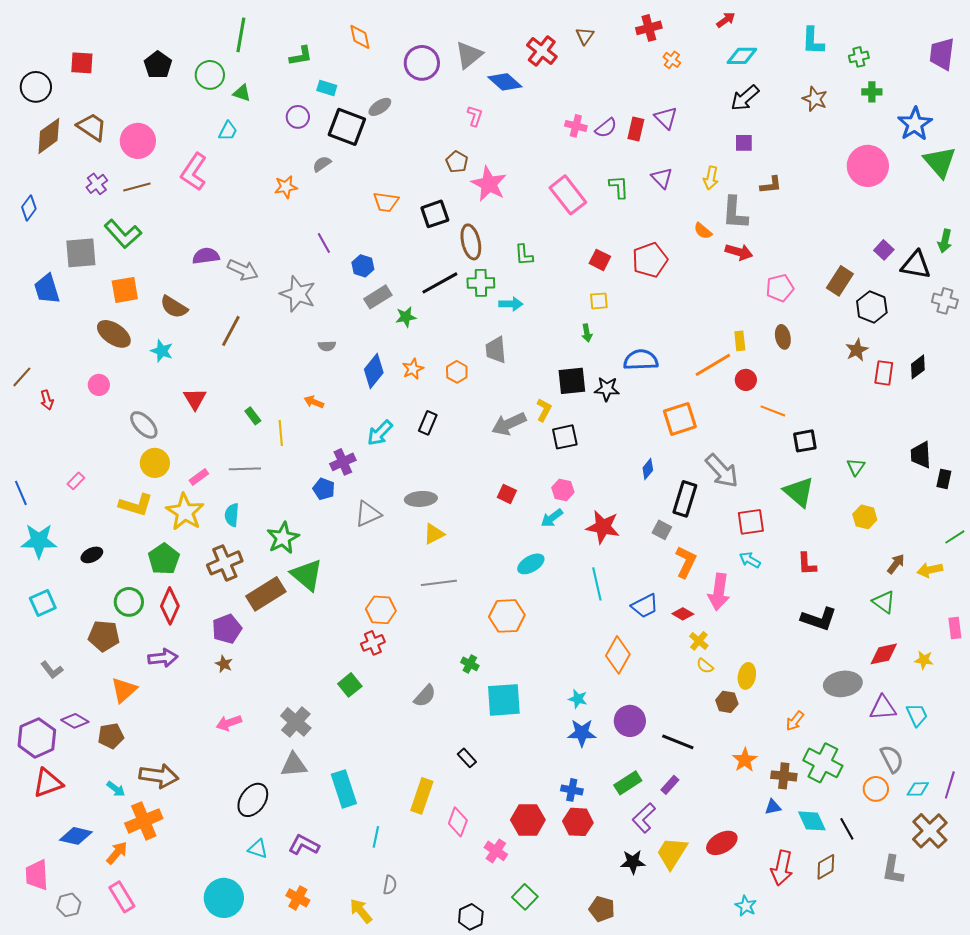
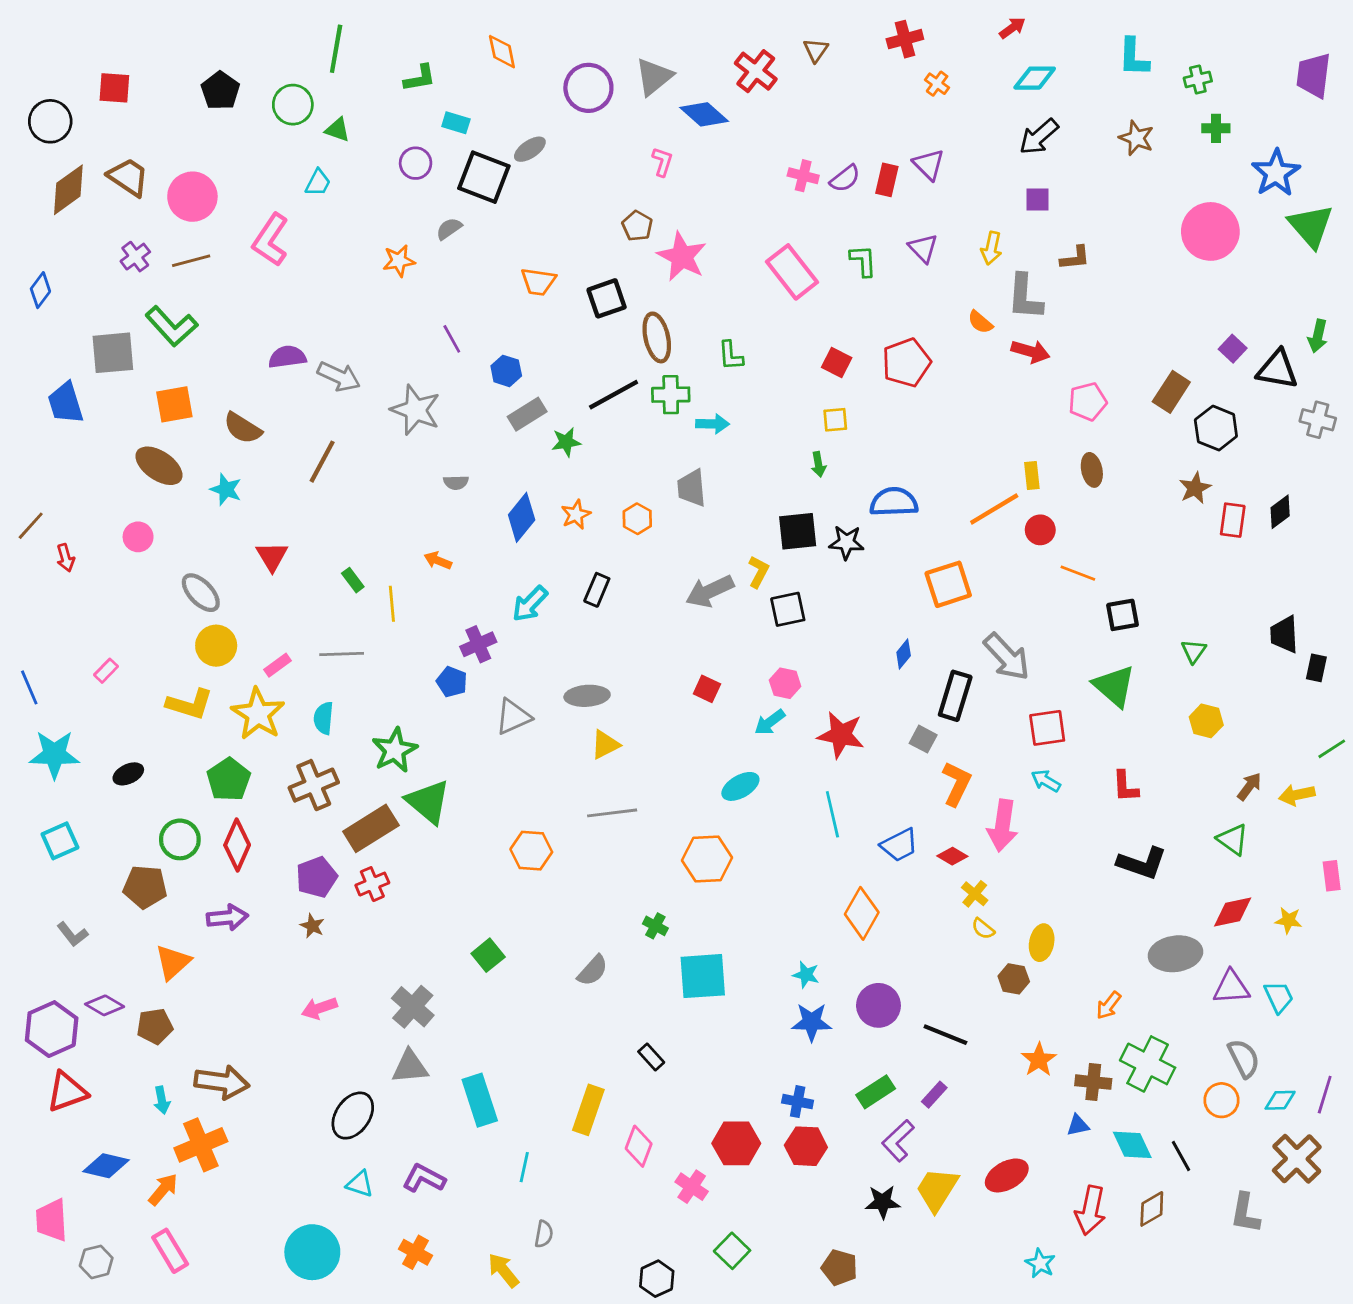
red cross: (373, 643) -> (372, 884), moved
cyan arrow: (116, 789) -> (162, 1100), turned 42

